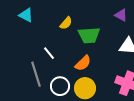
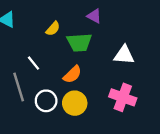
purple triangle: (121, 15) -> (94, 16), moved

